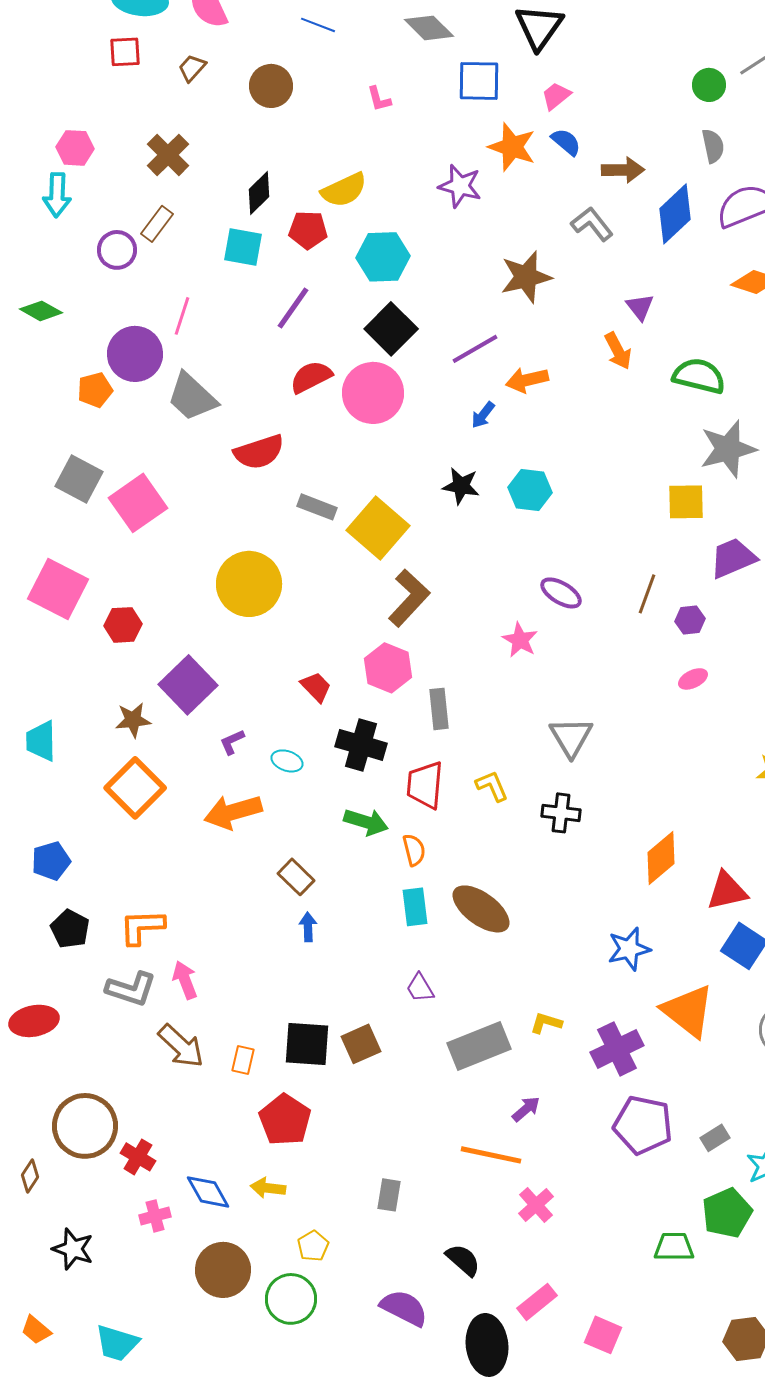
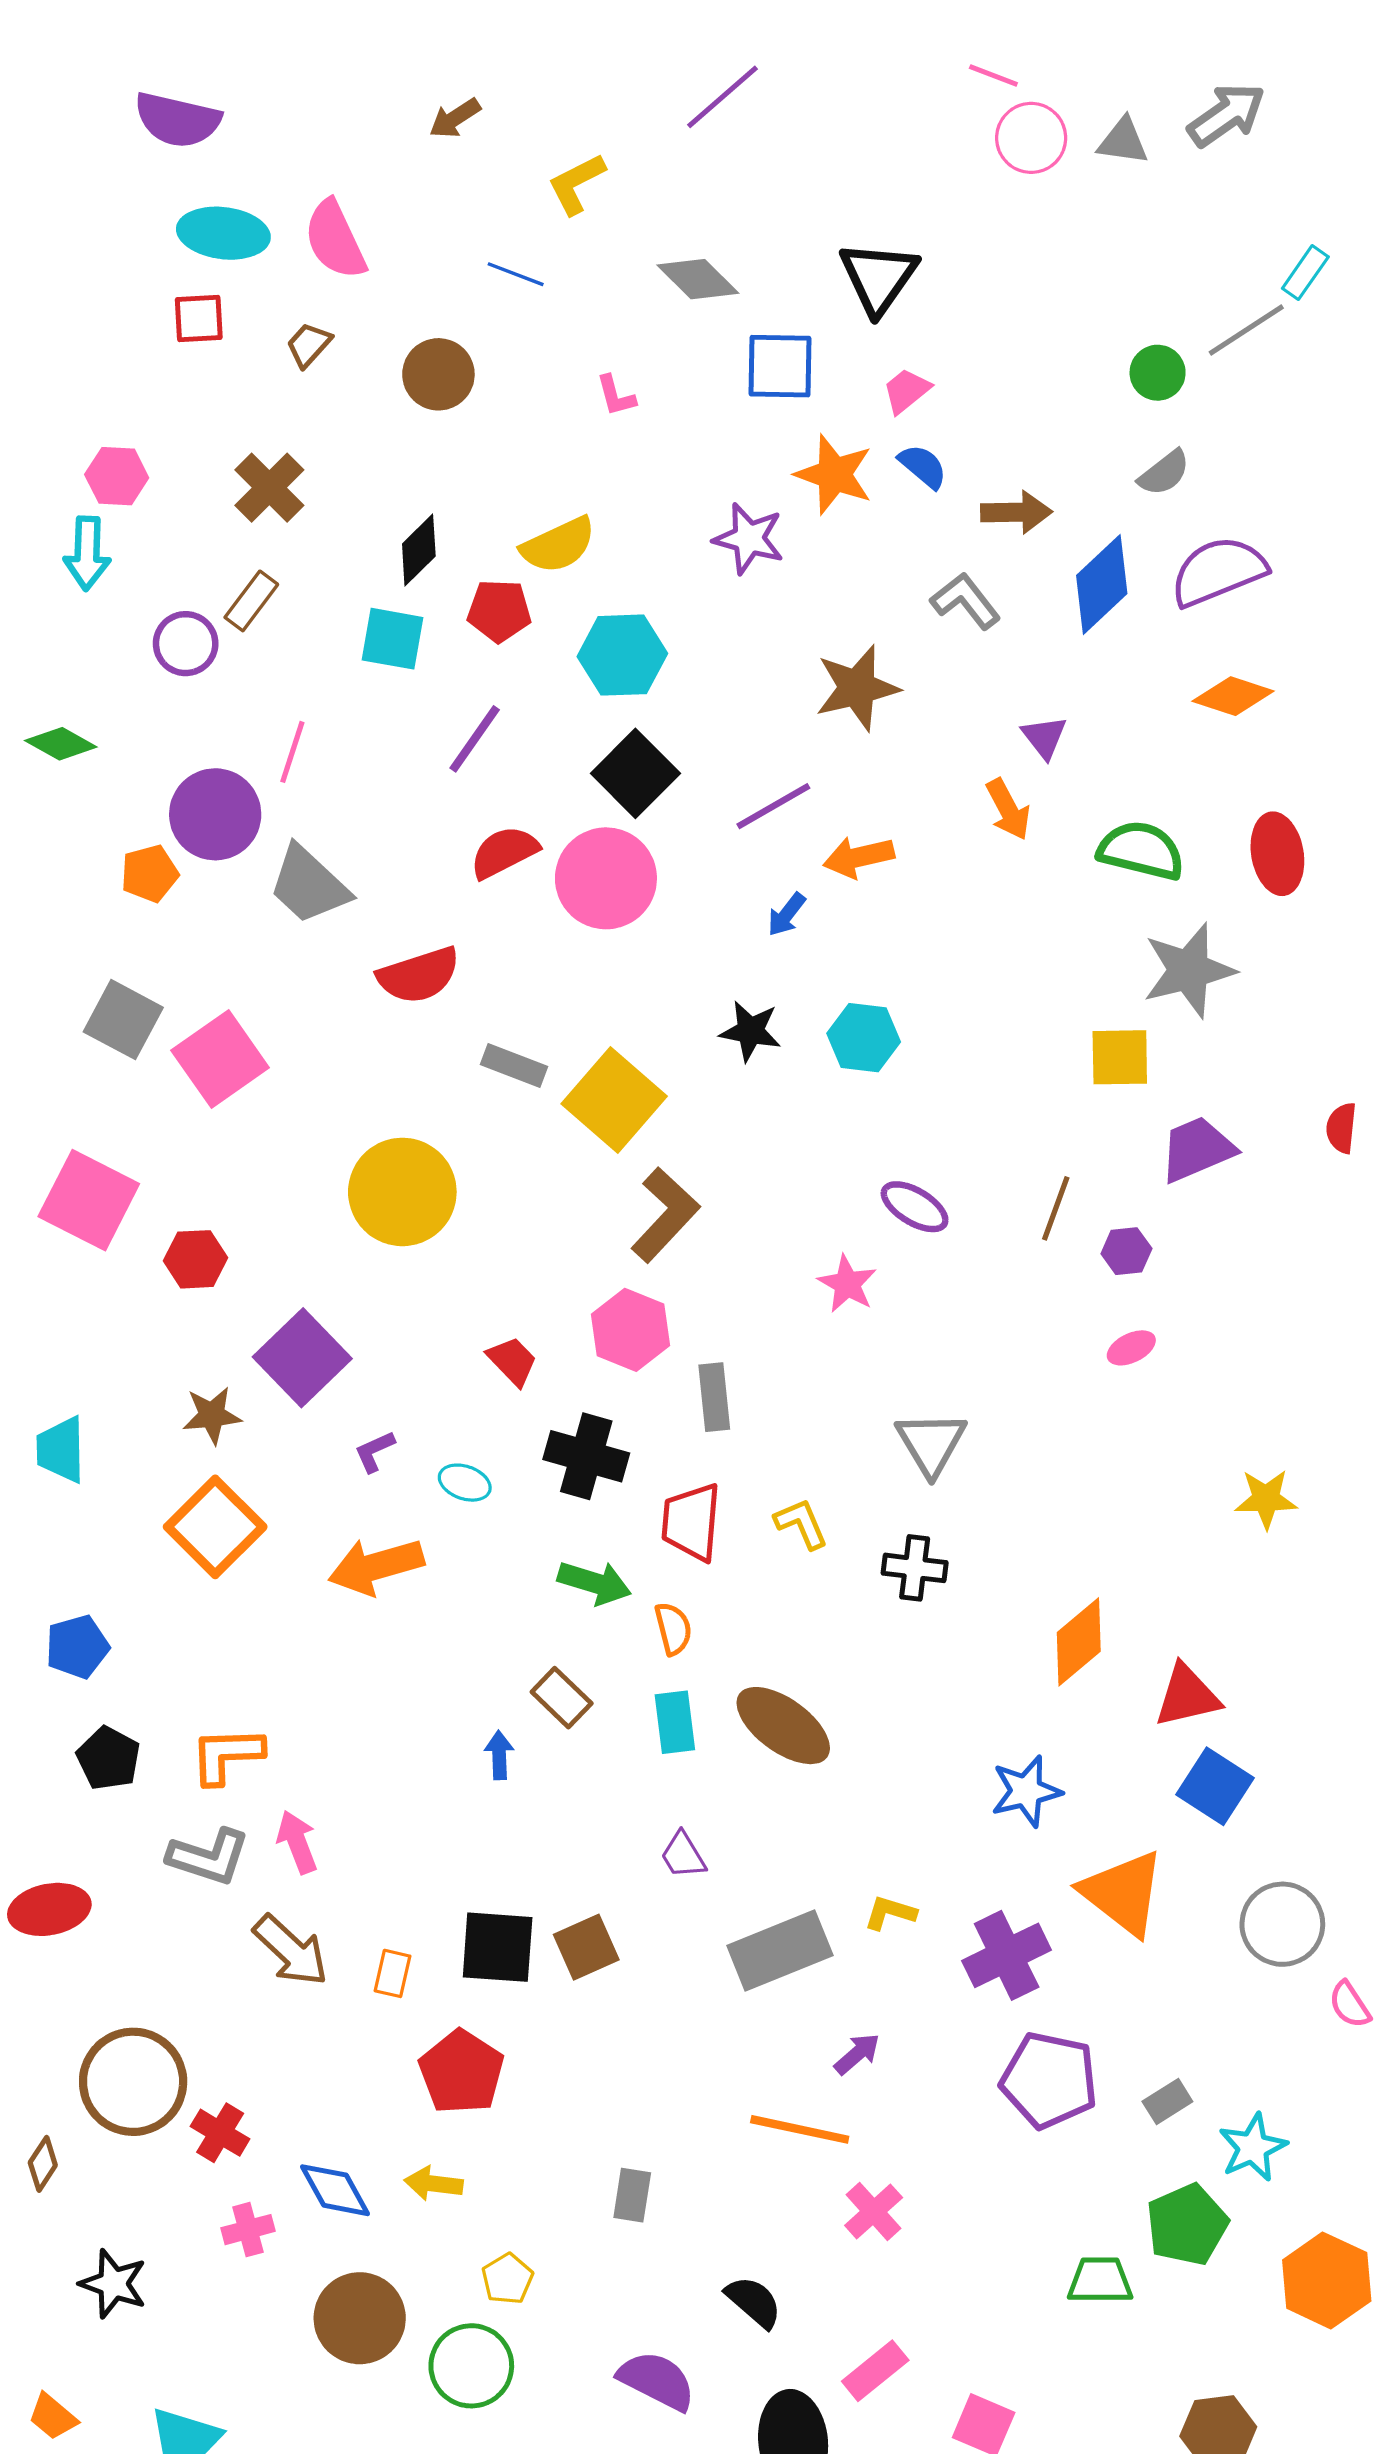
gray semicircle: (713, 146) -> (1164, 473), turned 64
brown rectangle: (296, 877) -> (562, 1698), moved

